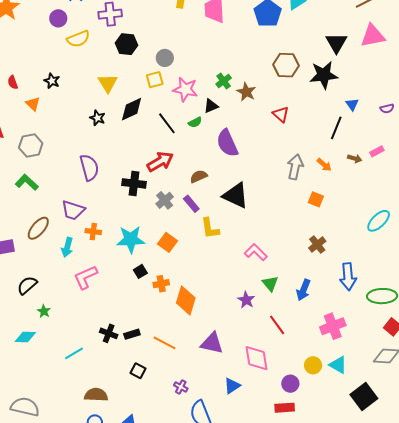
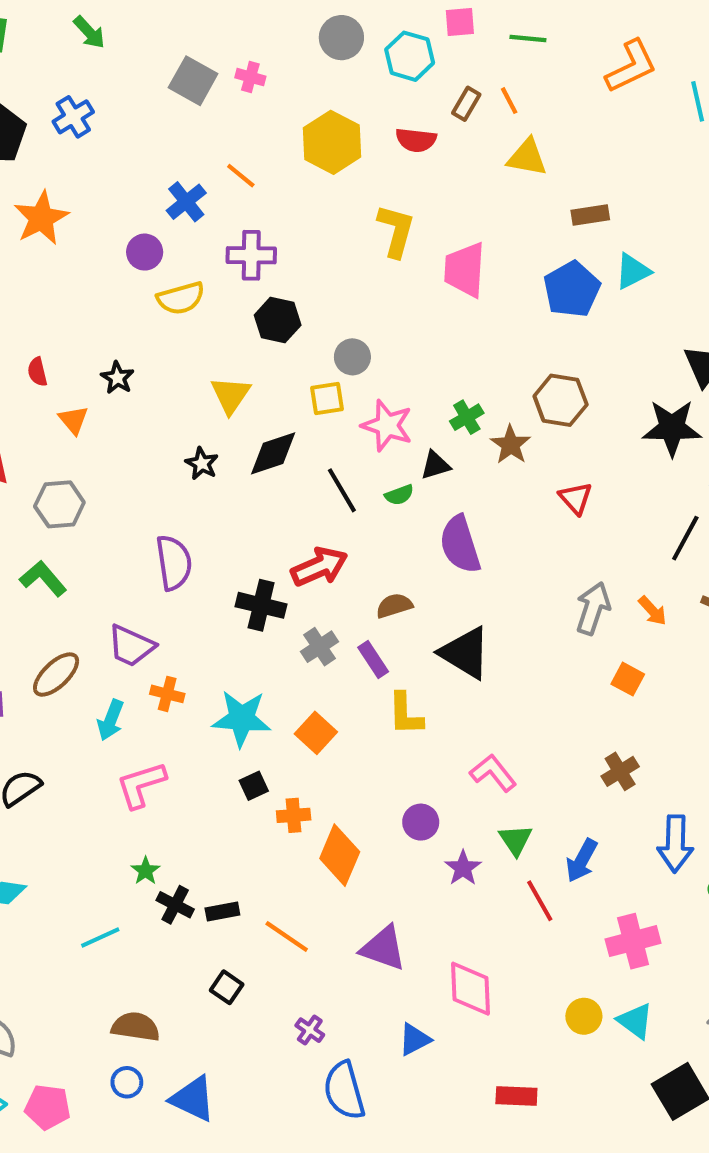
brown hexagon: (286, 65) -> (561, 400), moved
green star: (44, 311) -> (146, 871), moved
red line: (277, 325) -> (540, 901), moved
purple circle: (290, 384) -> (421, 822), moved

